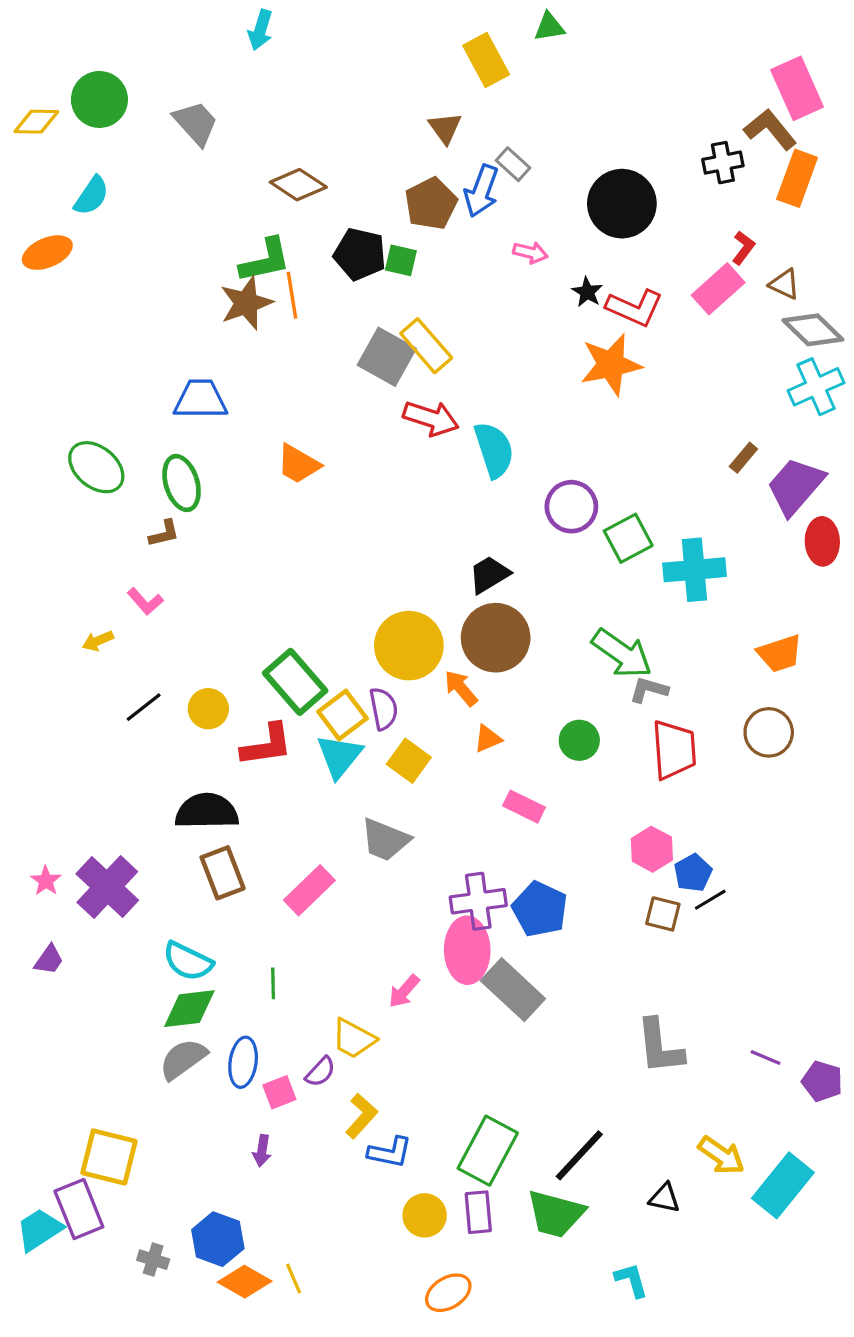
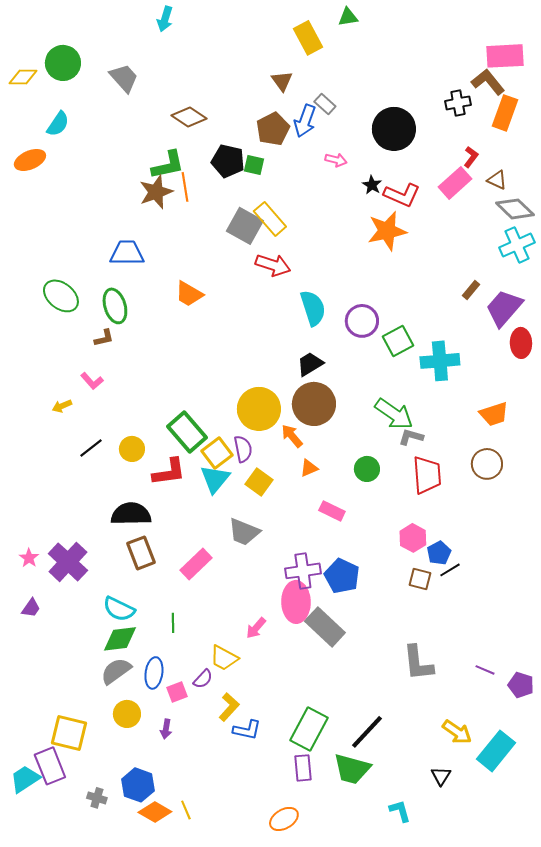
pink rectangle: (797, 88) -> (505, 56), turned -69
cyan semicircle: (494, 450) -> (313, 308), moved
black triangle: (665, 1198) -> (441, 776), moved, turned 50
yellow circle: (425, 1215) -> (127, 714), moved

